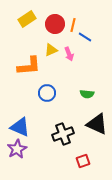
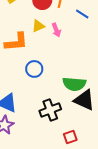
blue line: (85, 37) -> (82, 14), moved
green semicircle: (87, 94) -> (74, 84), moved, size x1.6

